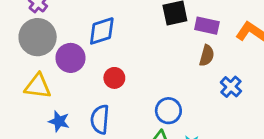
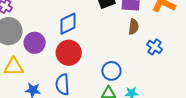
blue diamond: (102, 31) -> (68, 24), moved
red circle: (114, 78) -> (69, 53), size x1.6

